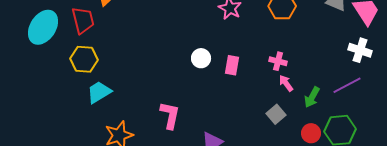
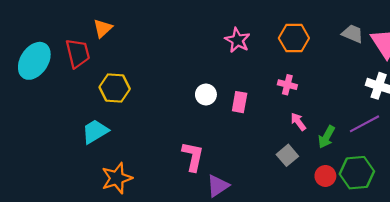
yellow hexagon: (84, 59) -> (115, 88), moved
pink cross: (278, 61) -> (287, 85), moved
pink L-shape: (170, 115) -> (193, 156), moved

